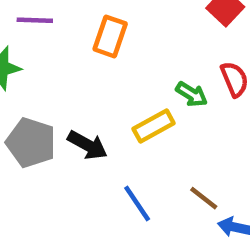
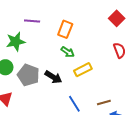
green arrow: (192, 94) -> (68, 52), moved
brown line: (204, 198) -> (104, 102), turned -56

